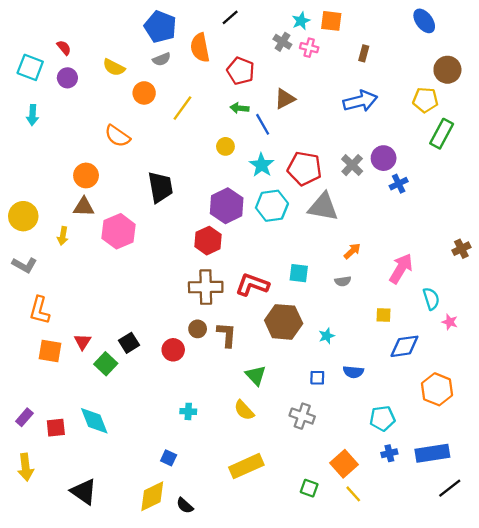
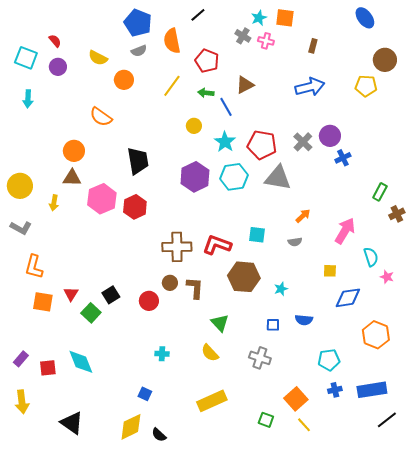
yellow line: (182, 108) -> (172, 86), moved
green rectangle: (442, 134) -> (380, 192), moved, size x0.7
red hexagon: (208, 241) -> (135, 207), moved

